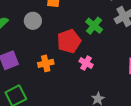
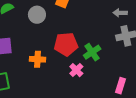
green cross: (94, 26) -> (92, 52), moved

